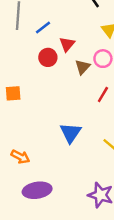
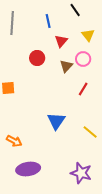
blue line: (43, 27) -> (48, 21), moved, turned -64
red triangle: (67, 44) -> (61, 41), moved

